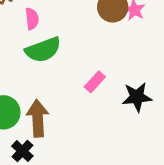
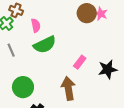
brown arrow: (38, 118) -> (68, 88), moved

